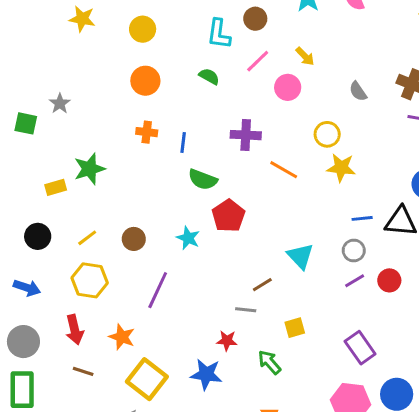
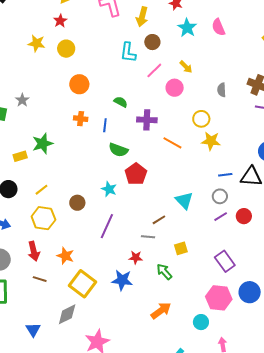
yellow circle: (143, 29) -> (66, 49), moved
green semicircle: (209, 76) -> (121, 102), moved
gray semicircle: (358, 91) -> (222, 90), turned 32
brown circle: (134, 239) -> (77, 203), moved
purple line: (158, 290) -> (107, 226), moved

